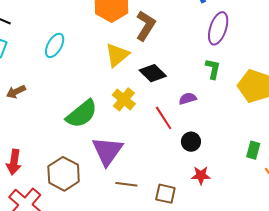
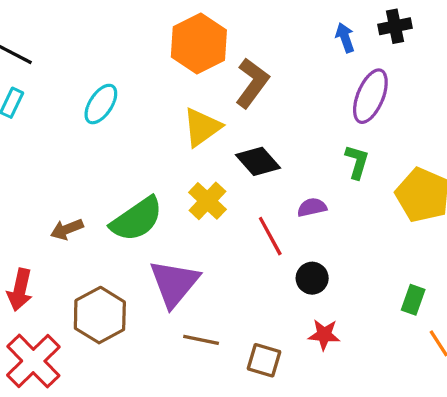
brown arrow: (16, 92) -> (67, 229), moved

